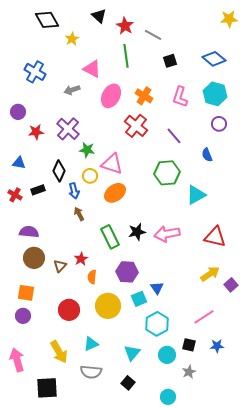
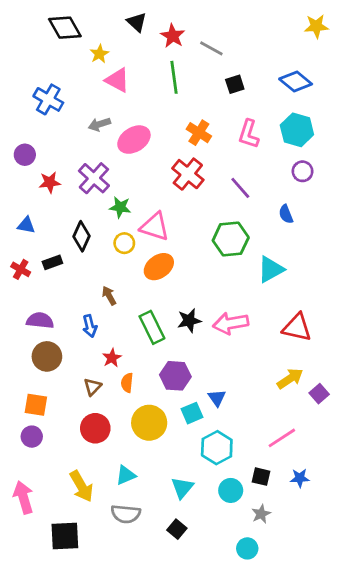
pink triangle: (92, 69) -> (117, 80), moved
pink ellipse: (111, 96) -> (134, 140), moved, turned 30
blue arrow: (74, 191) -> (90, 326), moved
brown triangle: (60, 266) -> (93, 387), moved
cyan circle: (168, 397) -> (247, 548), moved

